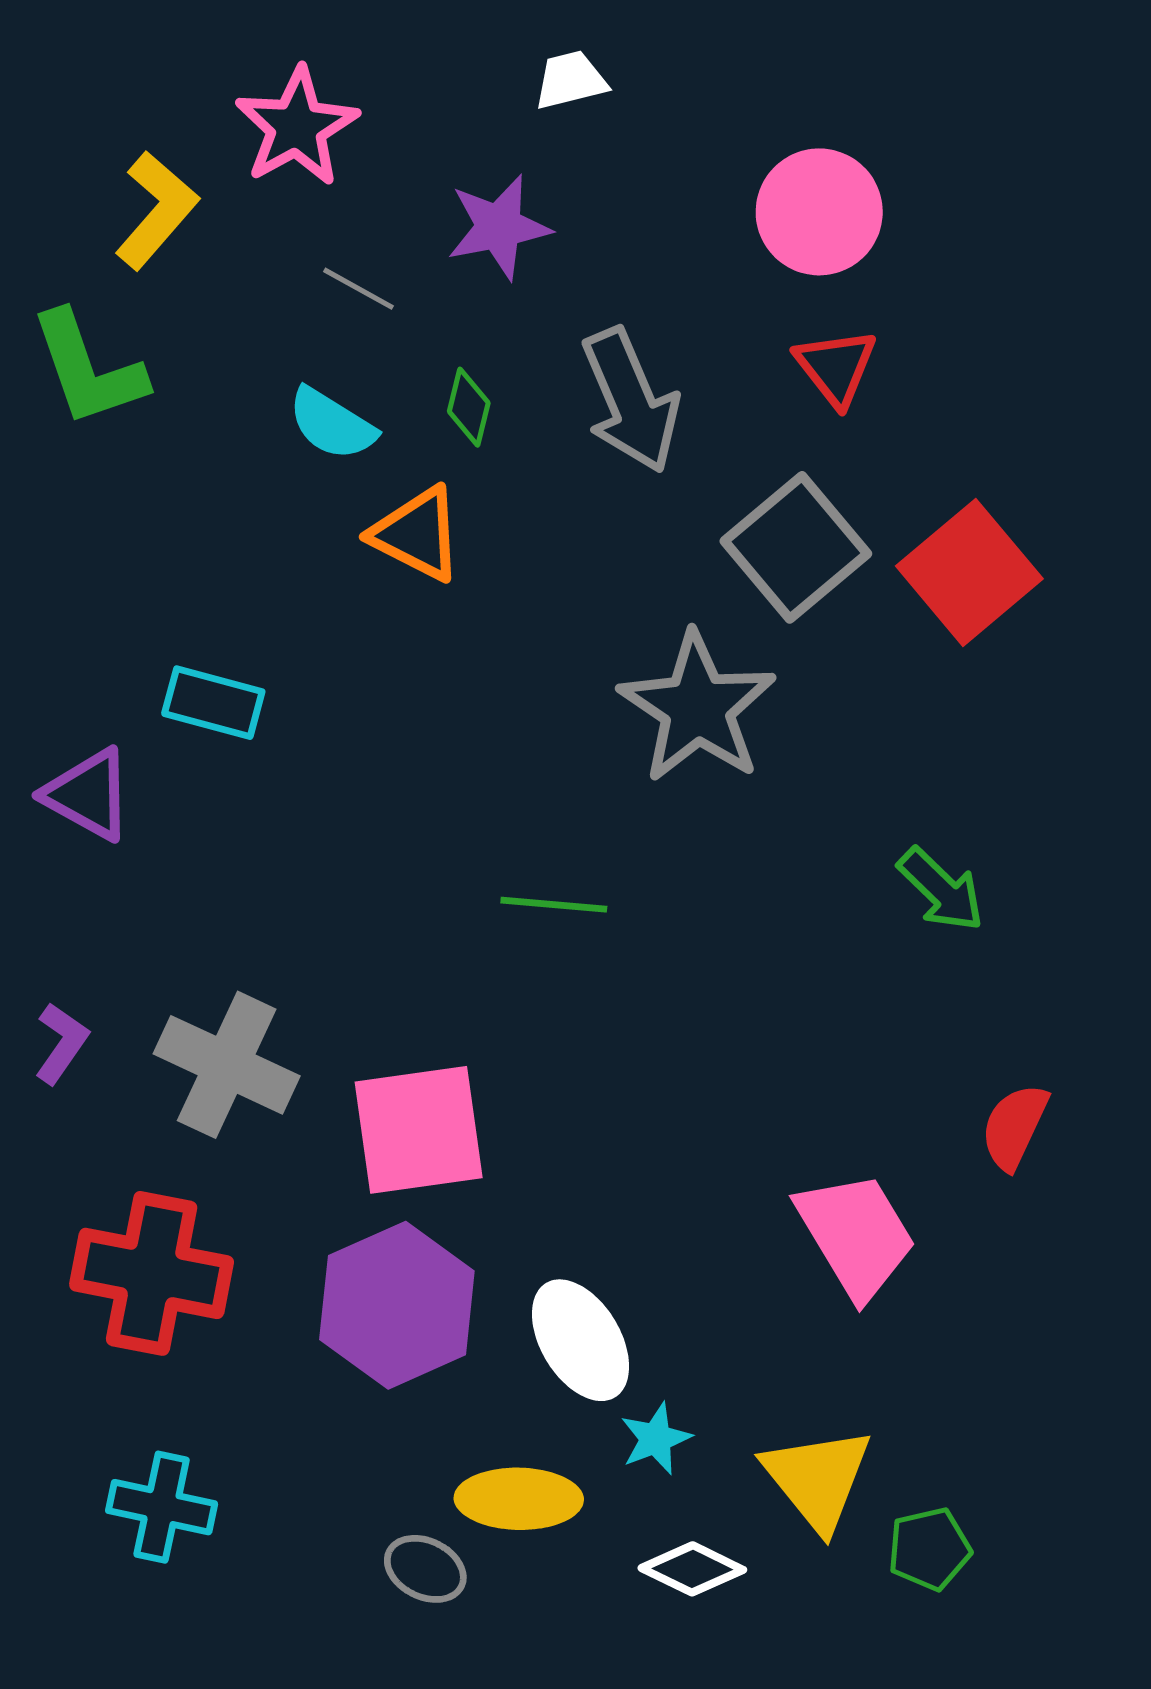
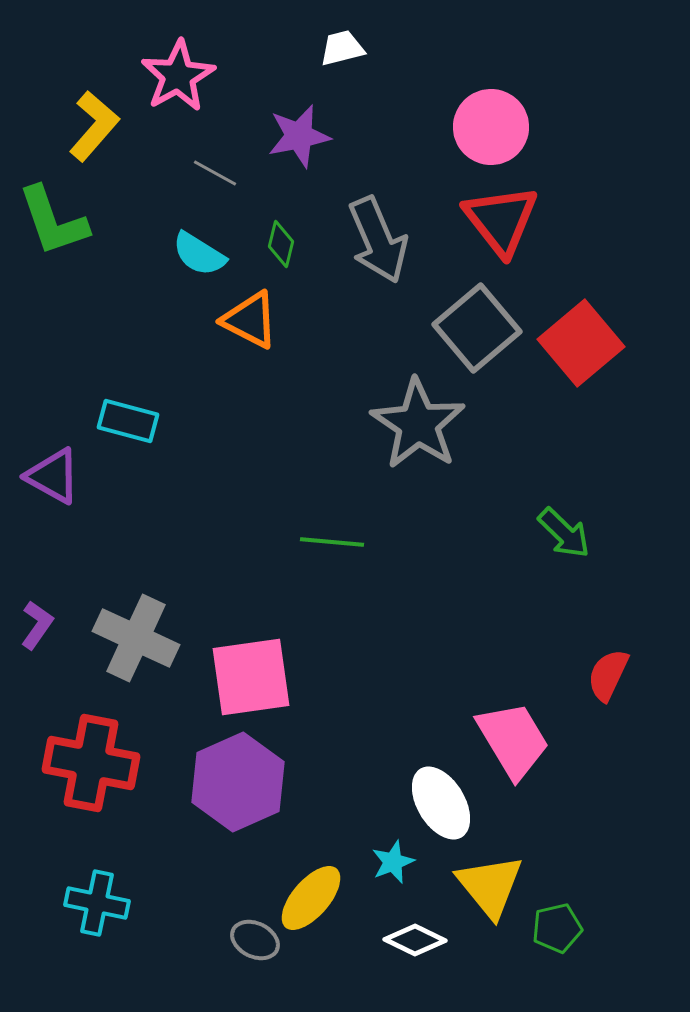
red triangle: (836, 367) -> (501, 220), size x1.5
white ellipse: (581, 1340) -> (441, 803), moved
yellow ellipse: (519, 1499) -> (311, 898), turned -50

